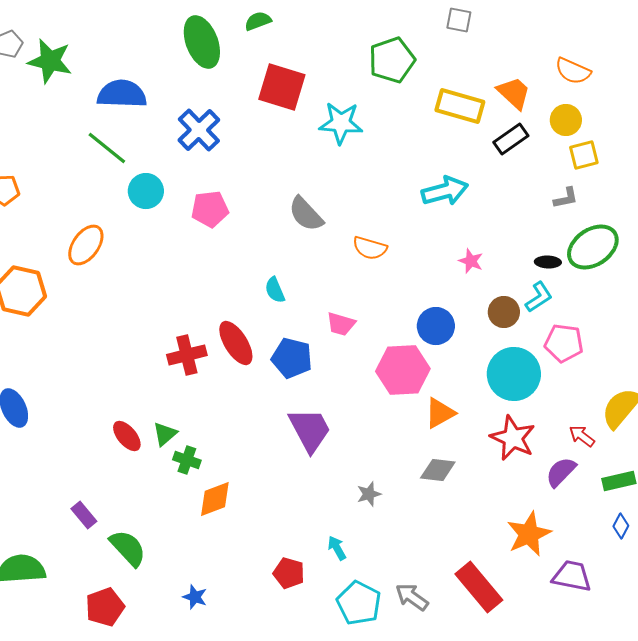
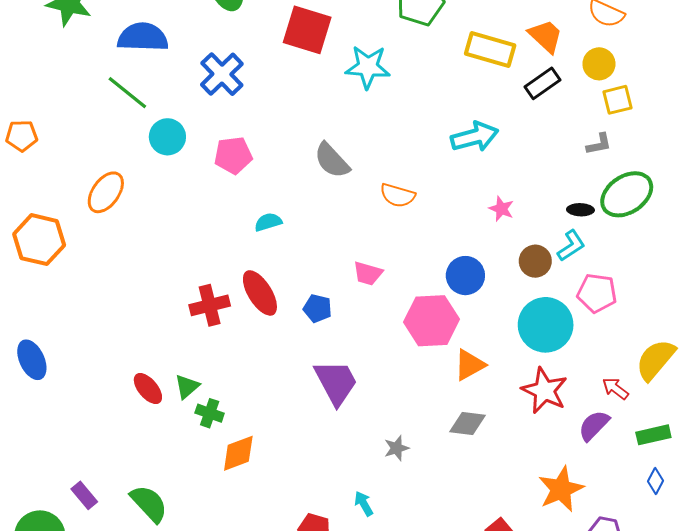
cyan semicircle: (275, 290) -> (268, 222), moved, turned 96
blue pentagon: (292, 358) -> (317, 308), size x0.7
purple rectangle: (84, 515) -> (84, 495), moved

